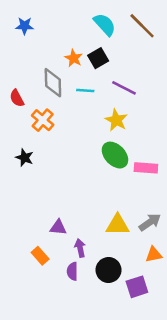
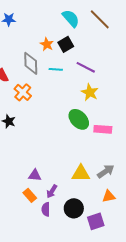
yellow star: (116, 120) -> (90, 92), moved
purple arrow: (80, 248) -> (52, 191), turned -136
orange rectangle: (40, 256) -> (30, 195), moved

